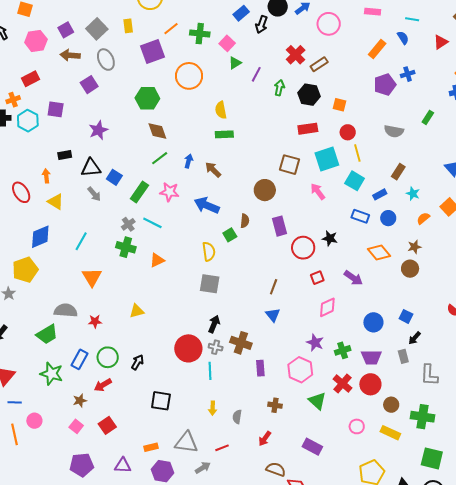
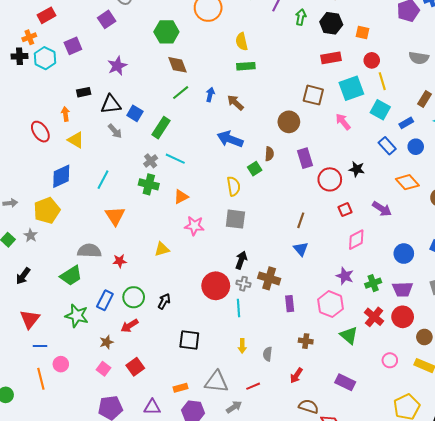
purple square: (56, 109) -> (73, 46), turned -30
pink star: (169, 192) -> (194, 226), moved
blue rectangle: (360, 216) -> (387, 146), turned 30

